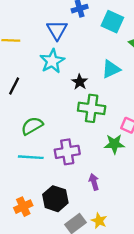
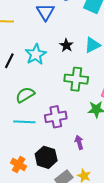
cyan star: (52, 61) -> (36, 54), moved
black star: (80, 82) -> (66, 45), moved
orange cross: (23, 207) -> (19, 165), turned -35

